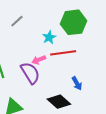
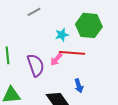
pink arrow: (39, 60) -> (56, 59), moved, turned -40

